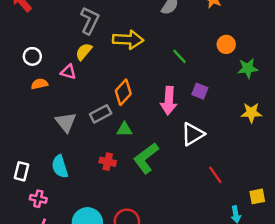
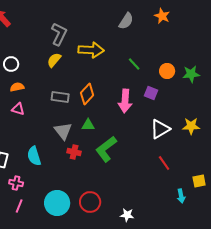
orange circle: (226, 44) -> (167, 71), moved
pink triangle: (68, 72) -> (18, 109), moved
yellow star: (251, 113) -> (191, 126), moved
gray rectangle: (101, 114) -> (60, 97), moved, turned 36
gray triangle: (66, 122) -> (63, 131), moved
white triangle: (193, 134) -> (160, 129), moved

